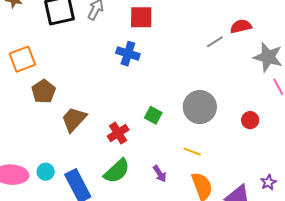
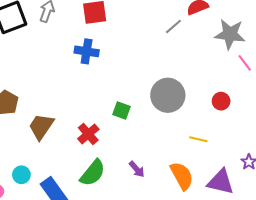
yellow line: (192, 152) -> (198, 139), moved
cyan circle: (46, 172) -> (21, 175), moved

